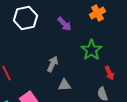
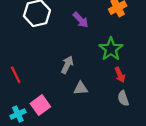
red arrow: (109, 73) -> (120, 75), moved

